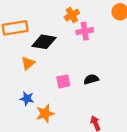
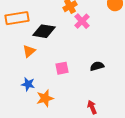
pink cross: (85, 31) -> (82, 21), turned -35
black semicircle: (91, 79) -> (97, 66), moved

